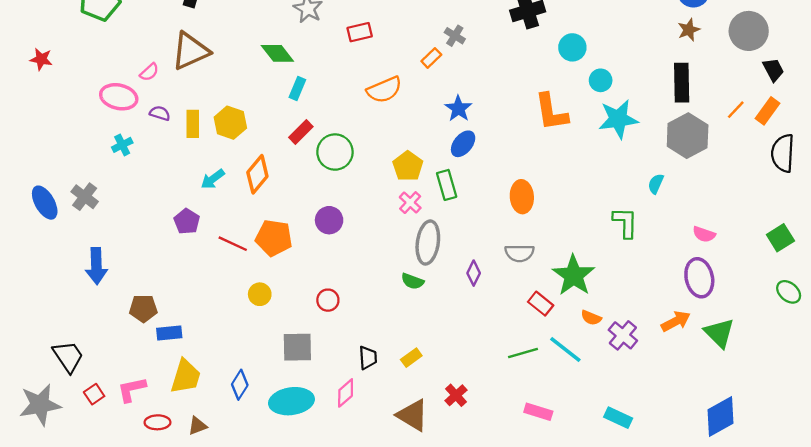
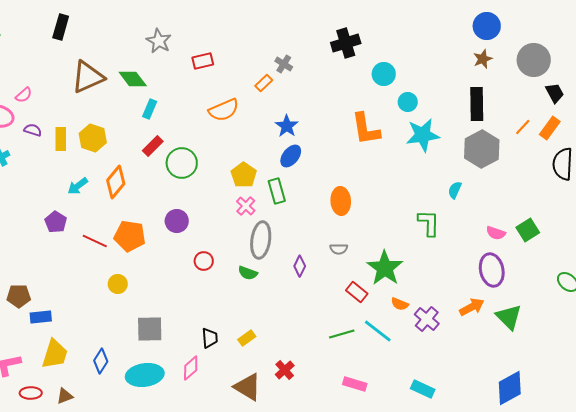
brown triangle: (190, 51) -> (88, 77), moved
green square: (780, 238) -> (528, 230), moved
gray semicircle: (519, 253) -> (339, 249), size x0.7
red circle: (328, 300) -> (204, 261), moved

